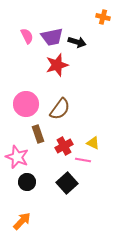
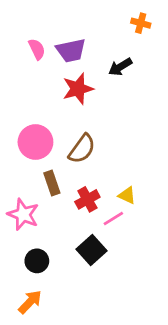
black arrow: (77, 42) -> (120, 67), moved, turned 132
pink line: (83, 160) -> (113, 219), turned -42
black circle: (27, 182) -> (37, 261), moved

